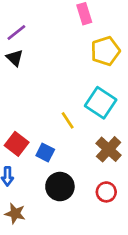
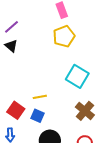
yellow pentagon: (105, 51) -> (64, 36), moved
yellow line: (68, 120) -> (40, 97), moved, turned -64

